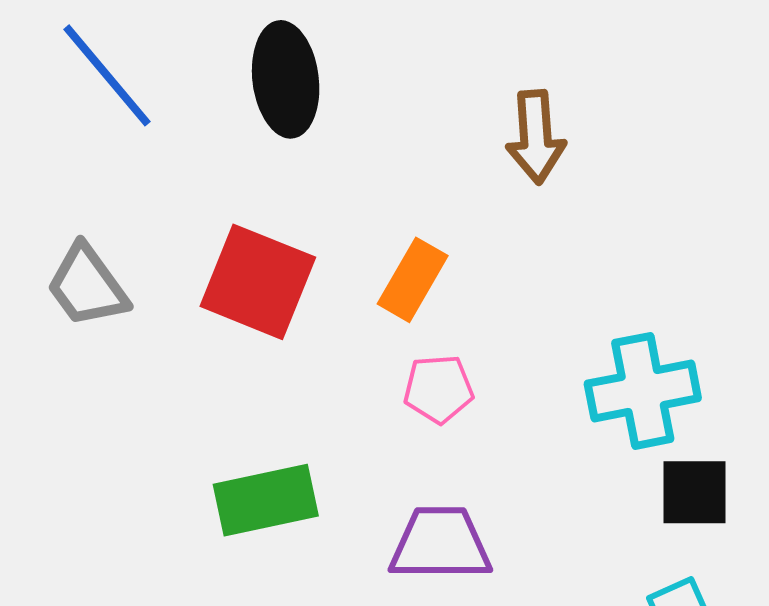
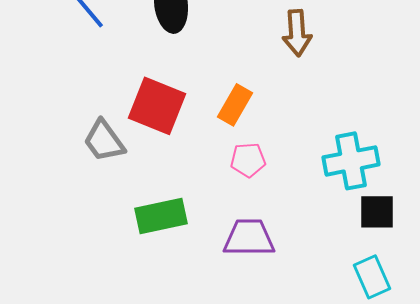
gray trapezoid: (87, 286) -> (104, 141), moved

